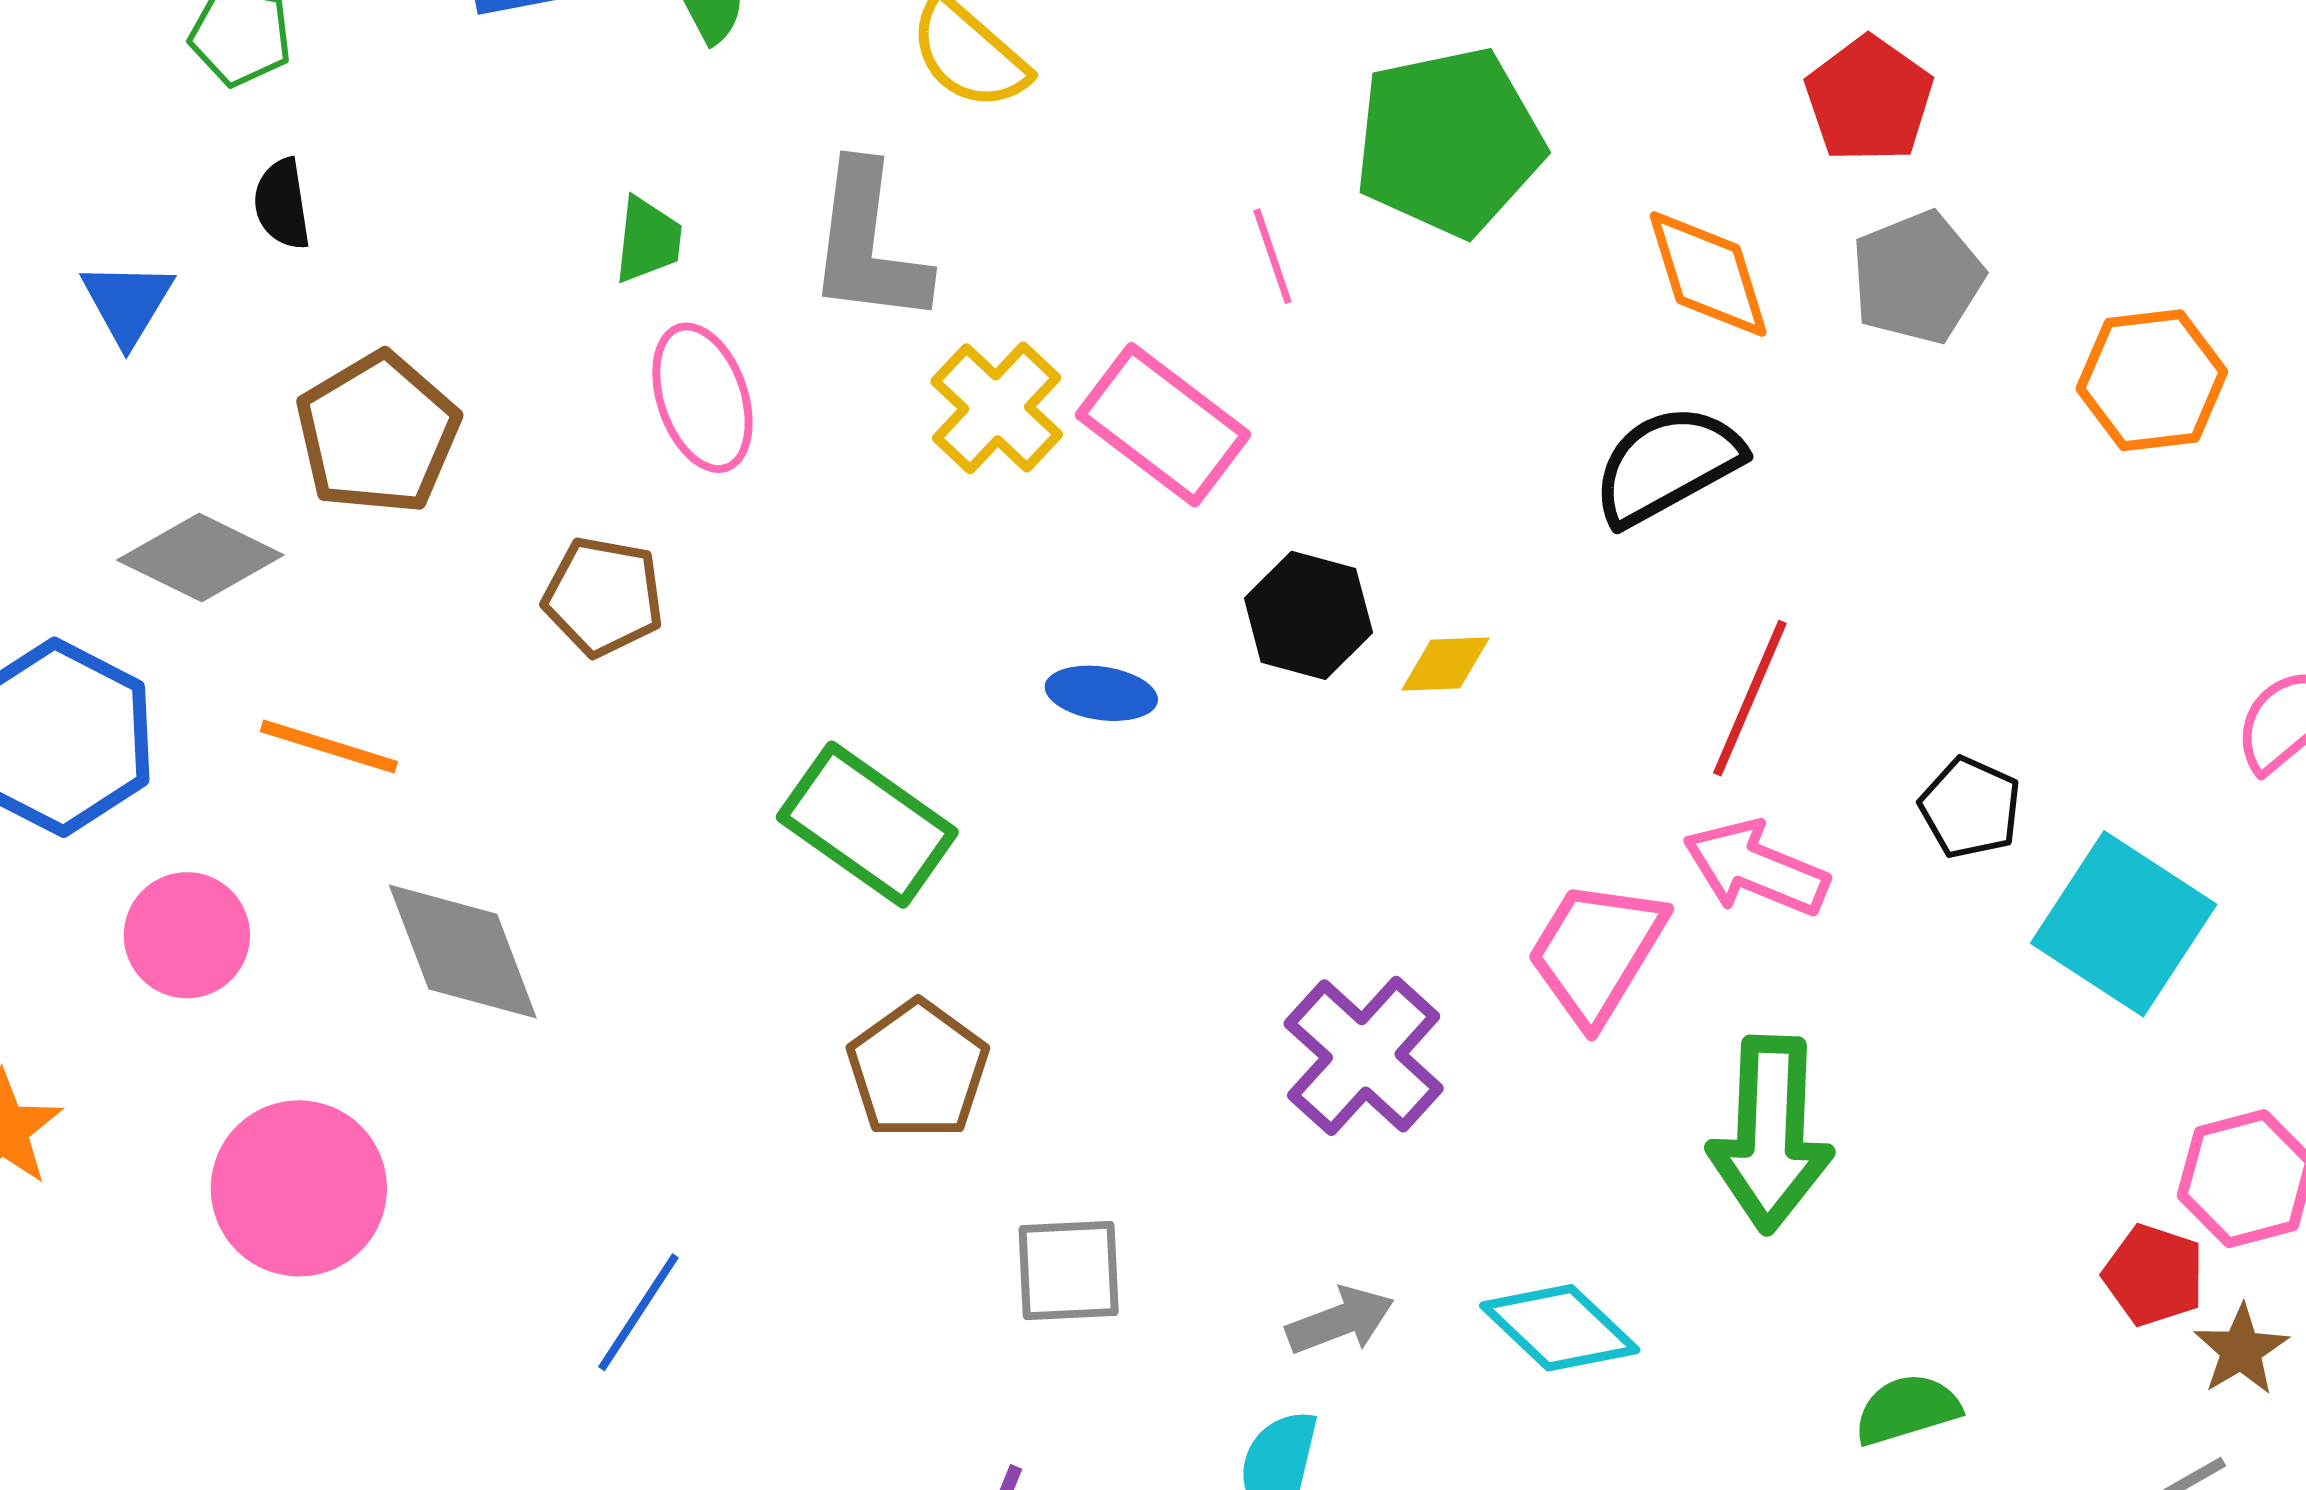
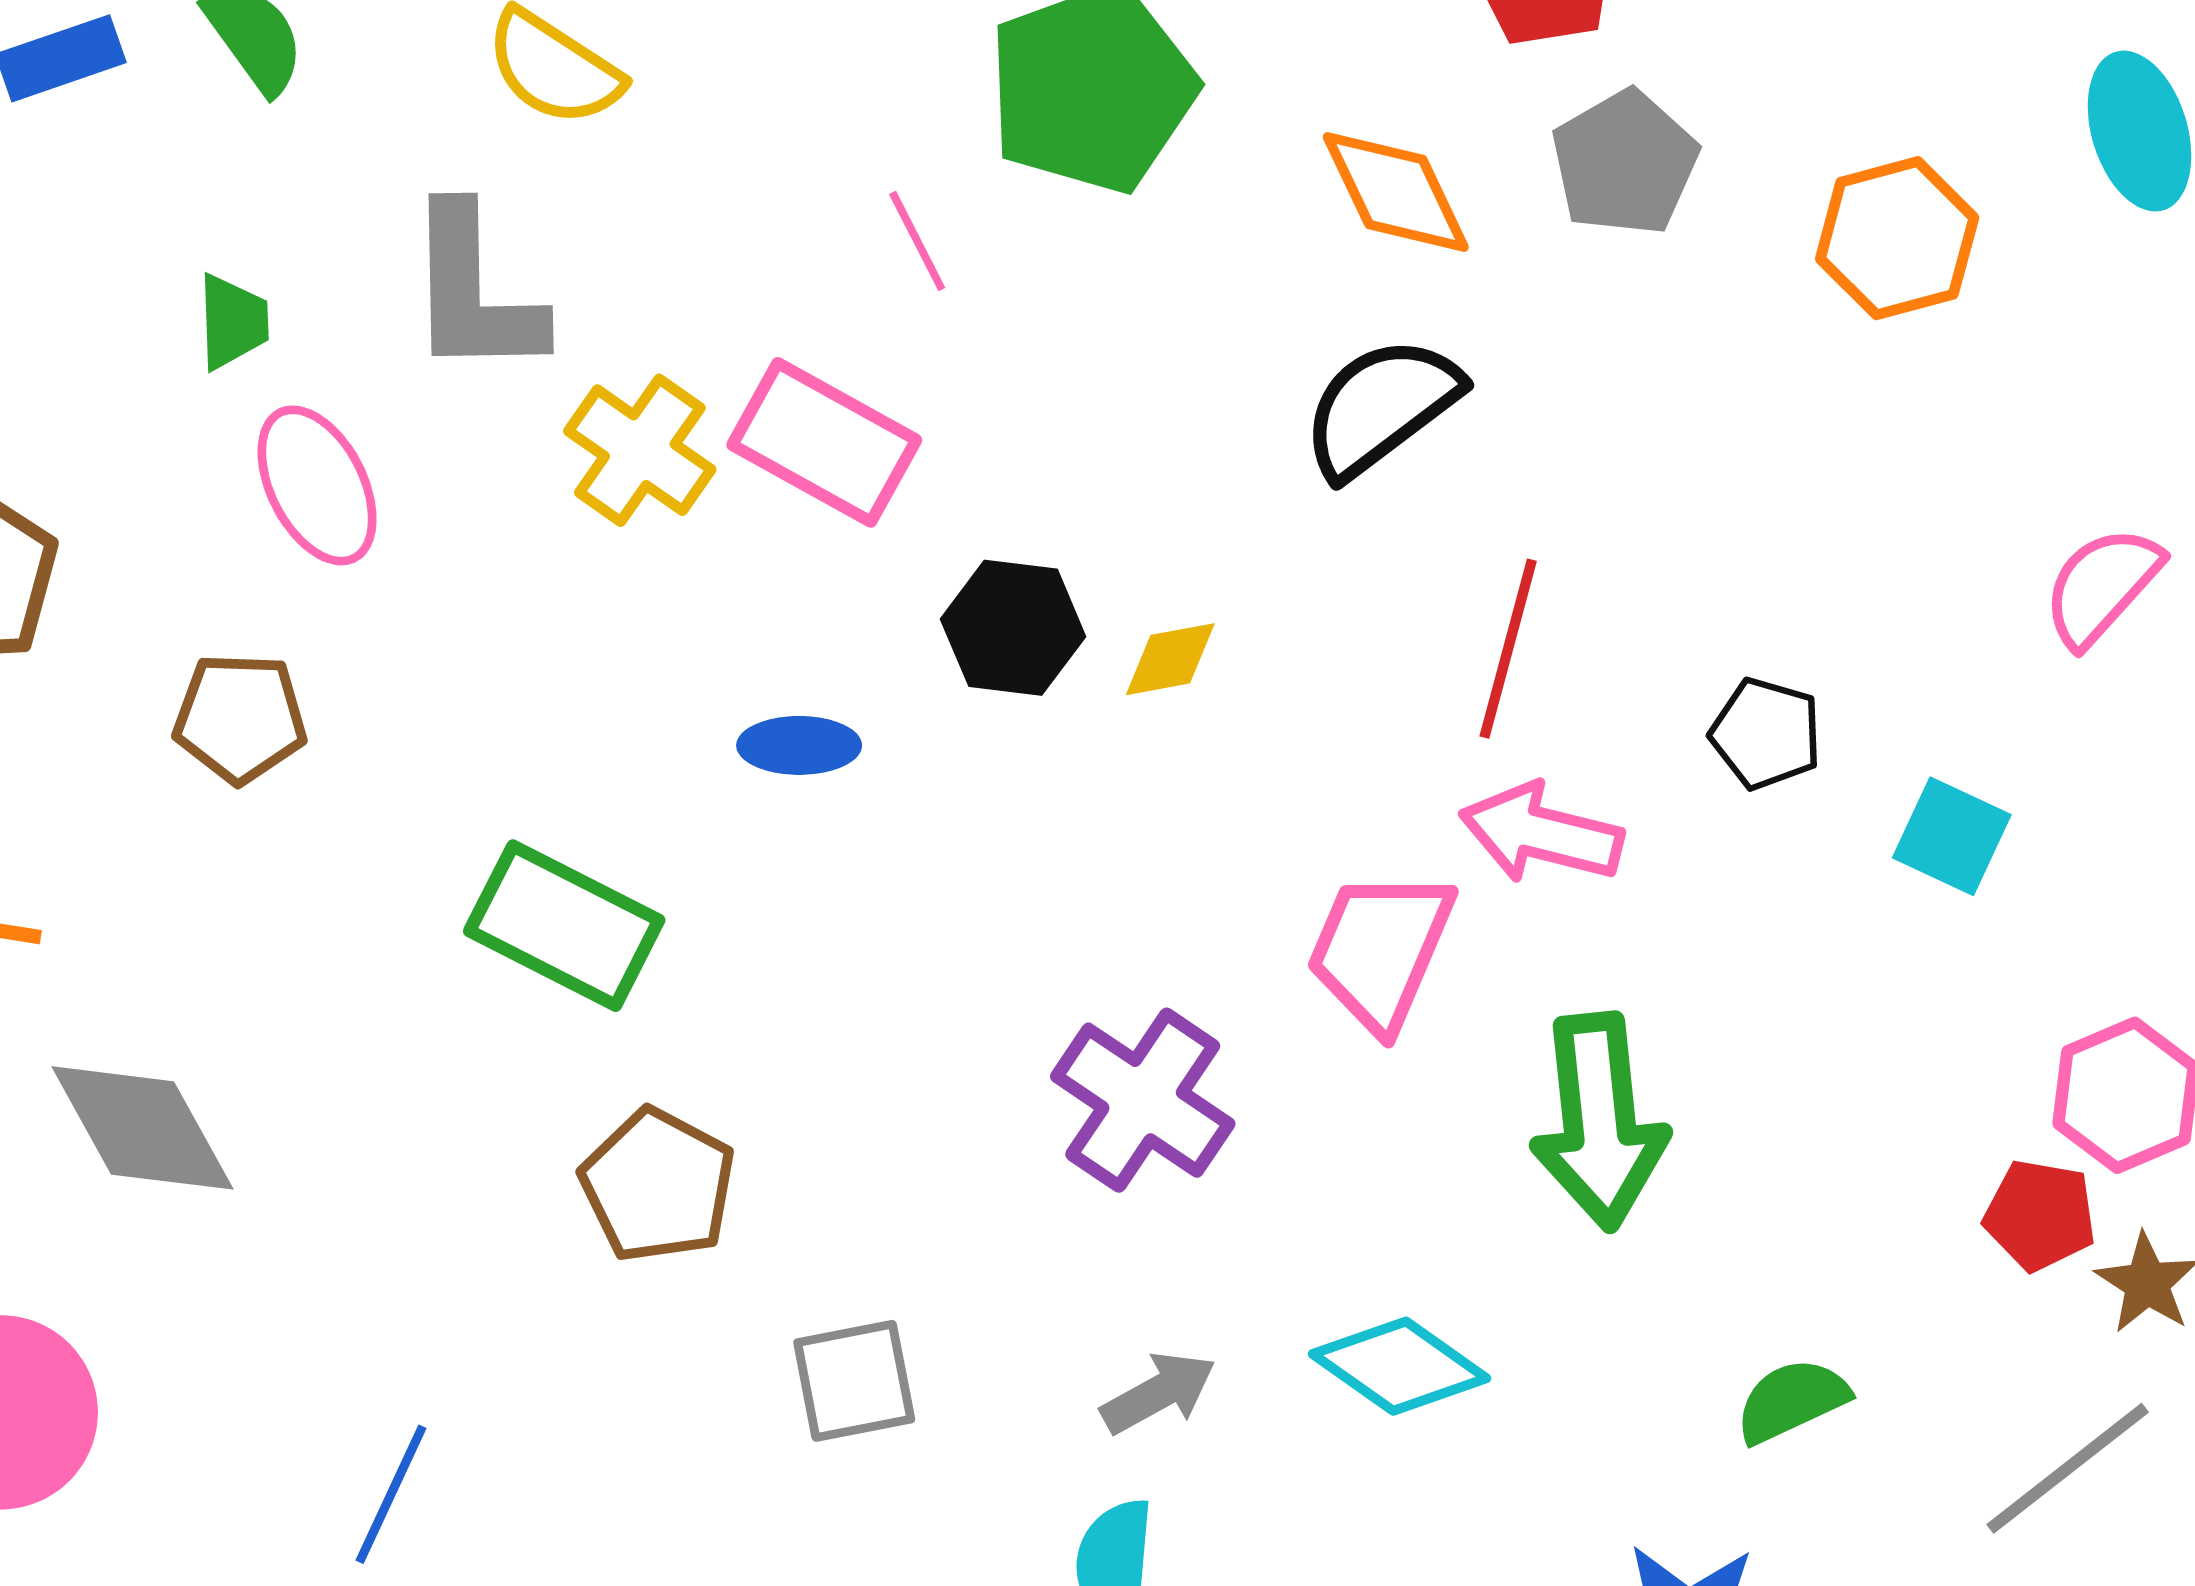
cyan square: (2124, 924) -> (1952, 836), size x0.6

